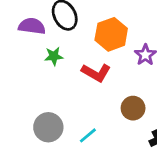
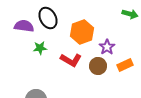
brown circle: (133, 108) -> (98, 66), moved

